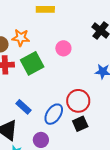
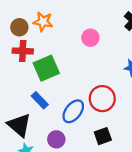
green square: (32, 63) -> (46, 68), moved
black square: (80, 124) -> (103, 136), moved

